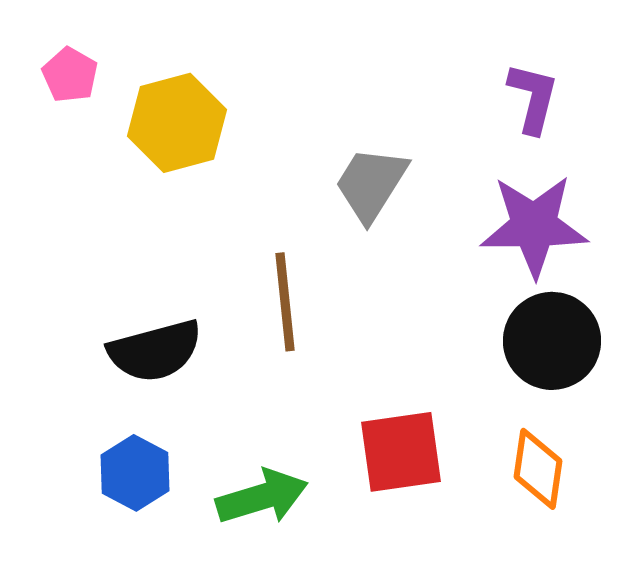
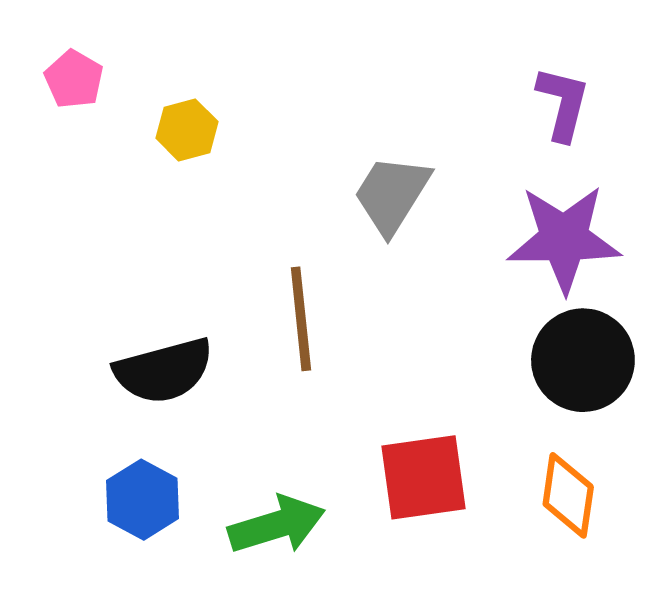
yellow hexagon: (177, 123) -> (187, 130), size x0.6

